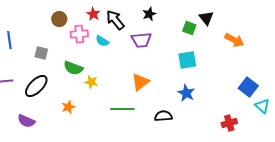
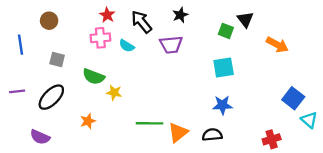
red star: (93, 14) -> (107, 15), moved
brown circle: (59, 19) -> (49, 21), moved
orange triangle: (140, 82) -> (178, 132), moved
blue star: (186, 93) -> (222, 105), turned -30
black semicircle: (163, 116) -> (212, 135), moved

